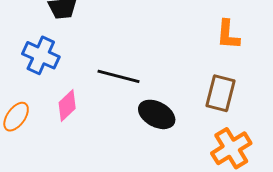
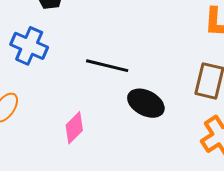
pink diamond: (67, 106) -> (74, 128), moved

